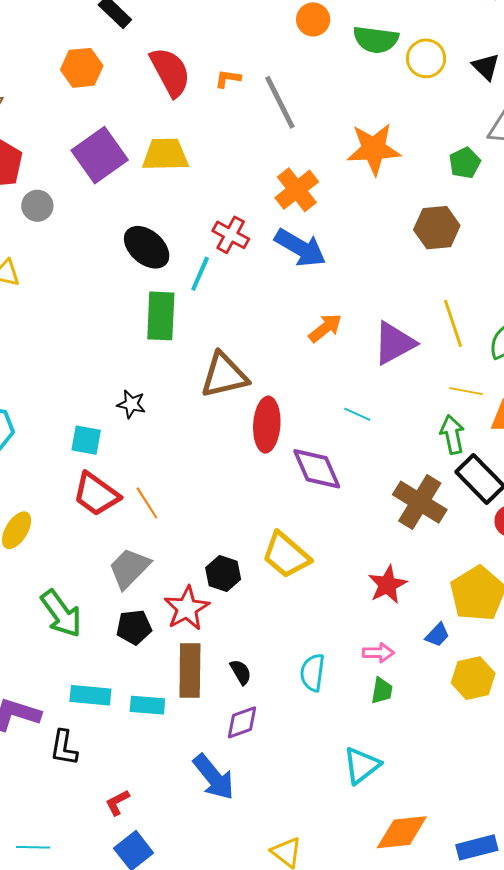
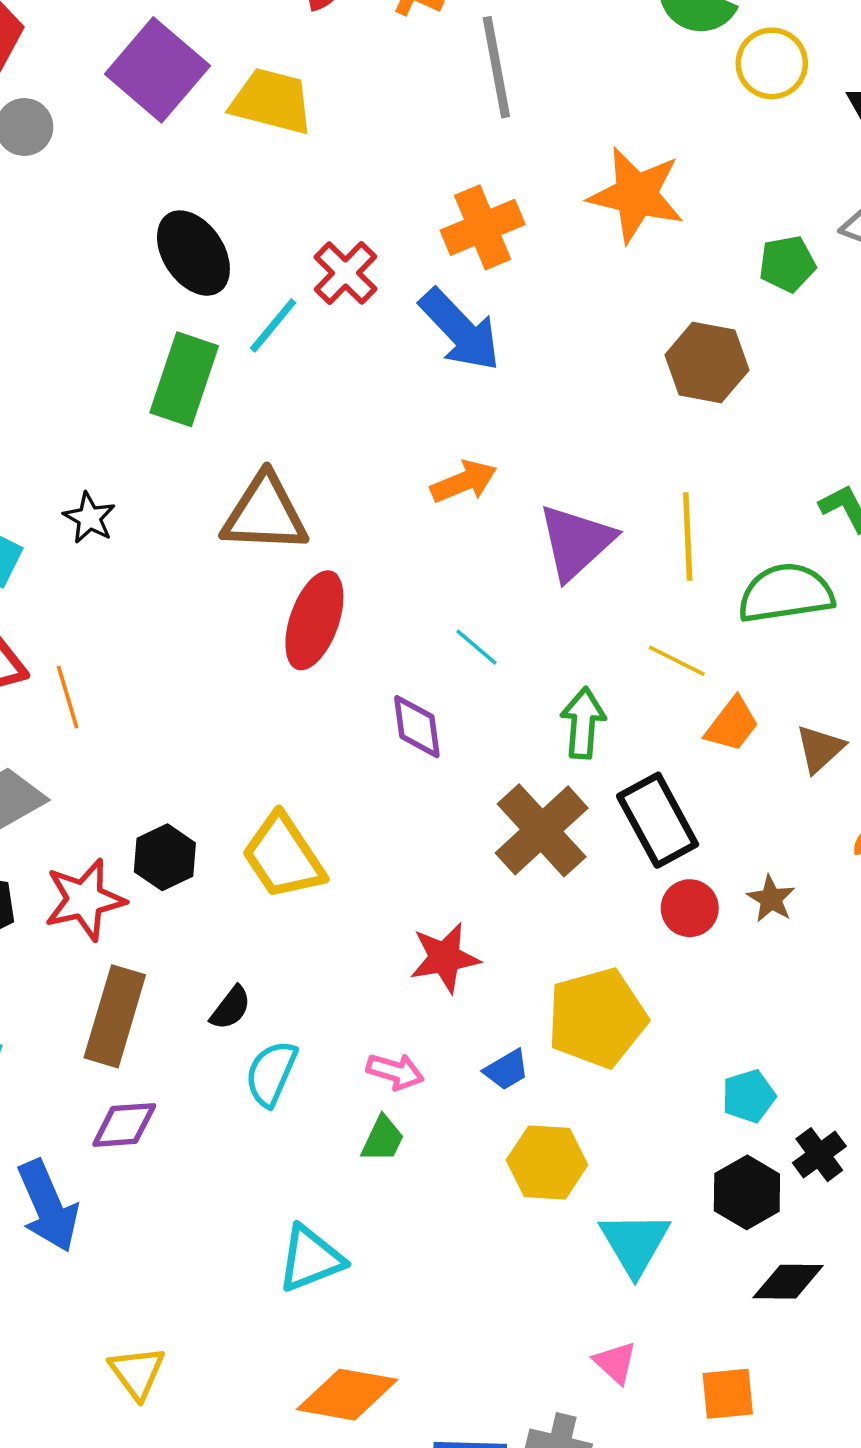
purple square: (100, 155) -> (157, 70), turned -30
purple triangle: (394, 343) -> (576, 542), turned -30
green arrow: (452, 435) -> (583, 723), moved
purple diamond: (317, 469) -> (417, 727), moved, size x0.7
brown rectangle: (190, 670) -> (115, 1016), moved
black semicircle: (241, 672) -> (231, 1008), moved, turned 52

